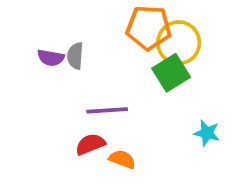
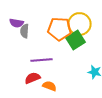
orange pentagon: (149, 28) -> (60, 29), moved
purple semicircle: (51, 58) -> (16, 23), moved

